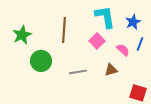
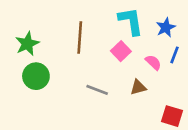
green circle: (41, 61) -> (36, 76), moved
gray line: (78, 72) -> (97, 90), turned 30

